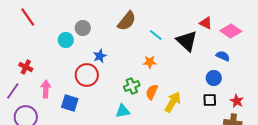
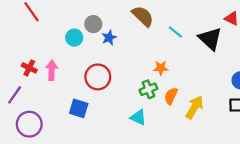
brown semicircle: (127, 21) -> (143, 16), turned -85
blue star: (100, 56) -> (109, 38), moved
orange star: (150, 62) -> (161, 68), moved
pink arrow: (46, 89) -> (52, 70), moved
cyan triangle: (123, 111) -> (138, 117), turned 35

